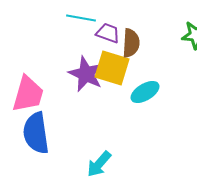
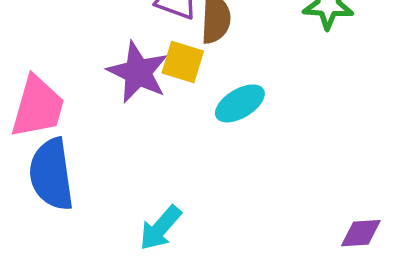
yellow square: (112, 68) -> (183, 62), size x0.7

